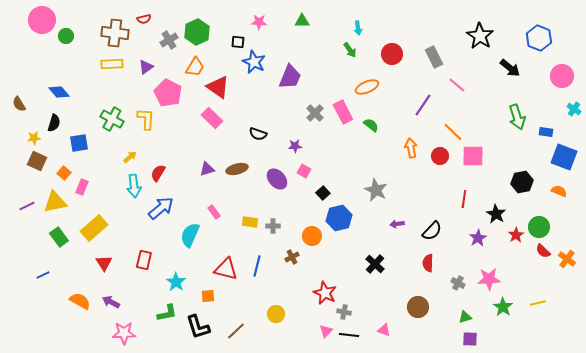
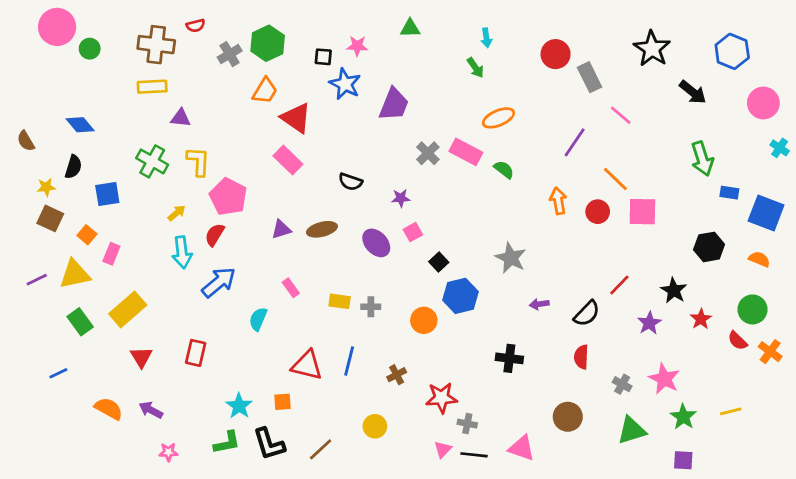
pink star: (259, 22) -> (357, 46), moved
red circle: (392, 54) -> (556, 54), moved
purple triangle: (146, 67) -> (181, 118), moved, turned 42
pink pentagon: (168, 93) -> (228, 197), moved
pink rectangle: (343, 112) -> (466, 152), turned -35
blue rectangle: (546, 132) -> (729, 193), moved
pink square: (304, 171) -> (413, 232), turned 32
red line: (464, 199) -> (619, 285), moved, turned 36
green circle: (539, 227) -> (753, 309), moved
cyan semicircle: (190, 235) -> (258, 319), size x0.7
brown cross: (292, 257) -> (397, 375), moved
black cross: (375, 264) -> (509, 358), turned -36
pink star: (489, 279) -> (664, 379), turned 30
cyan star: (176, 282) -> (239, 406), moved
red star: (325, 293) -> (441, 398), turned -30
green L-shape: (167, 313) -> (227, 443), moved
green triangle: (465, 317) -> (632, 430), size x1.6
pink triangle: (384, 330) -> (522, 448), size x1.5
pink star: (124, 333) -> (168, 452), size x0.6
purple square: (470, 339) -> (683, 460), moved

